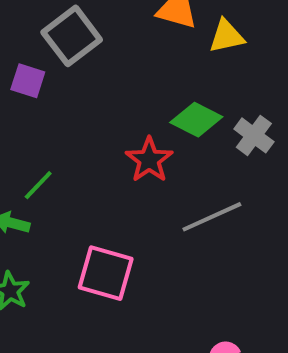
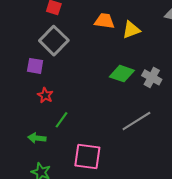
red star: (149, 160) -> (45, 95), moved, size x0.7
green line: (38, 185) -> (61, 120), moved

